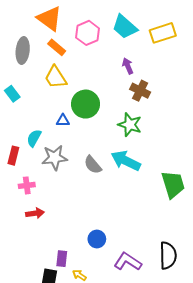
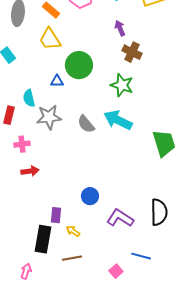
cyan semicircle: (34, 138) -> (29, 98), turned -42

